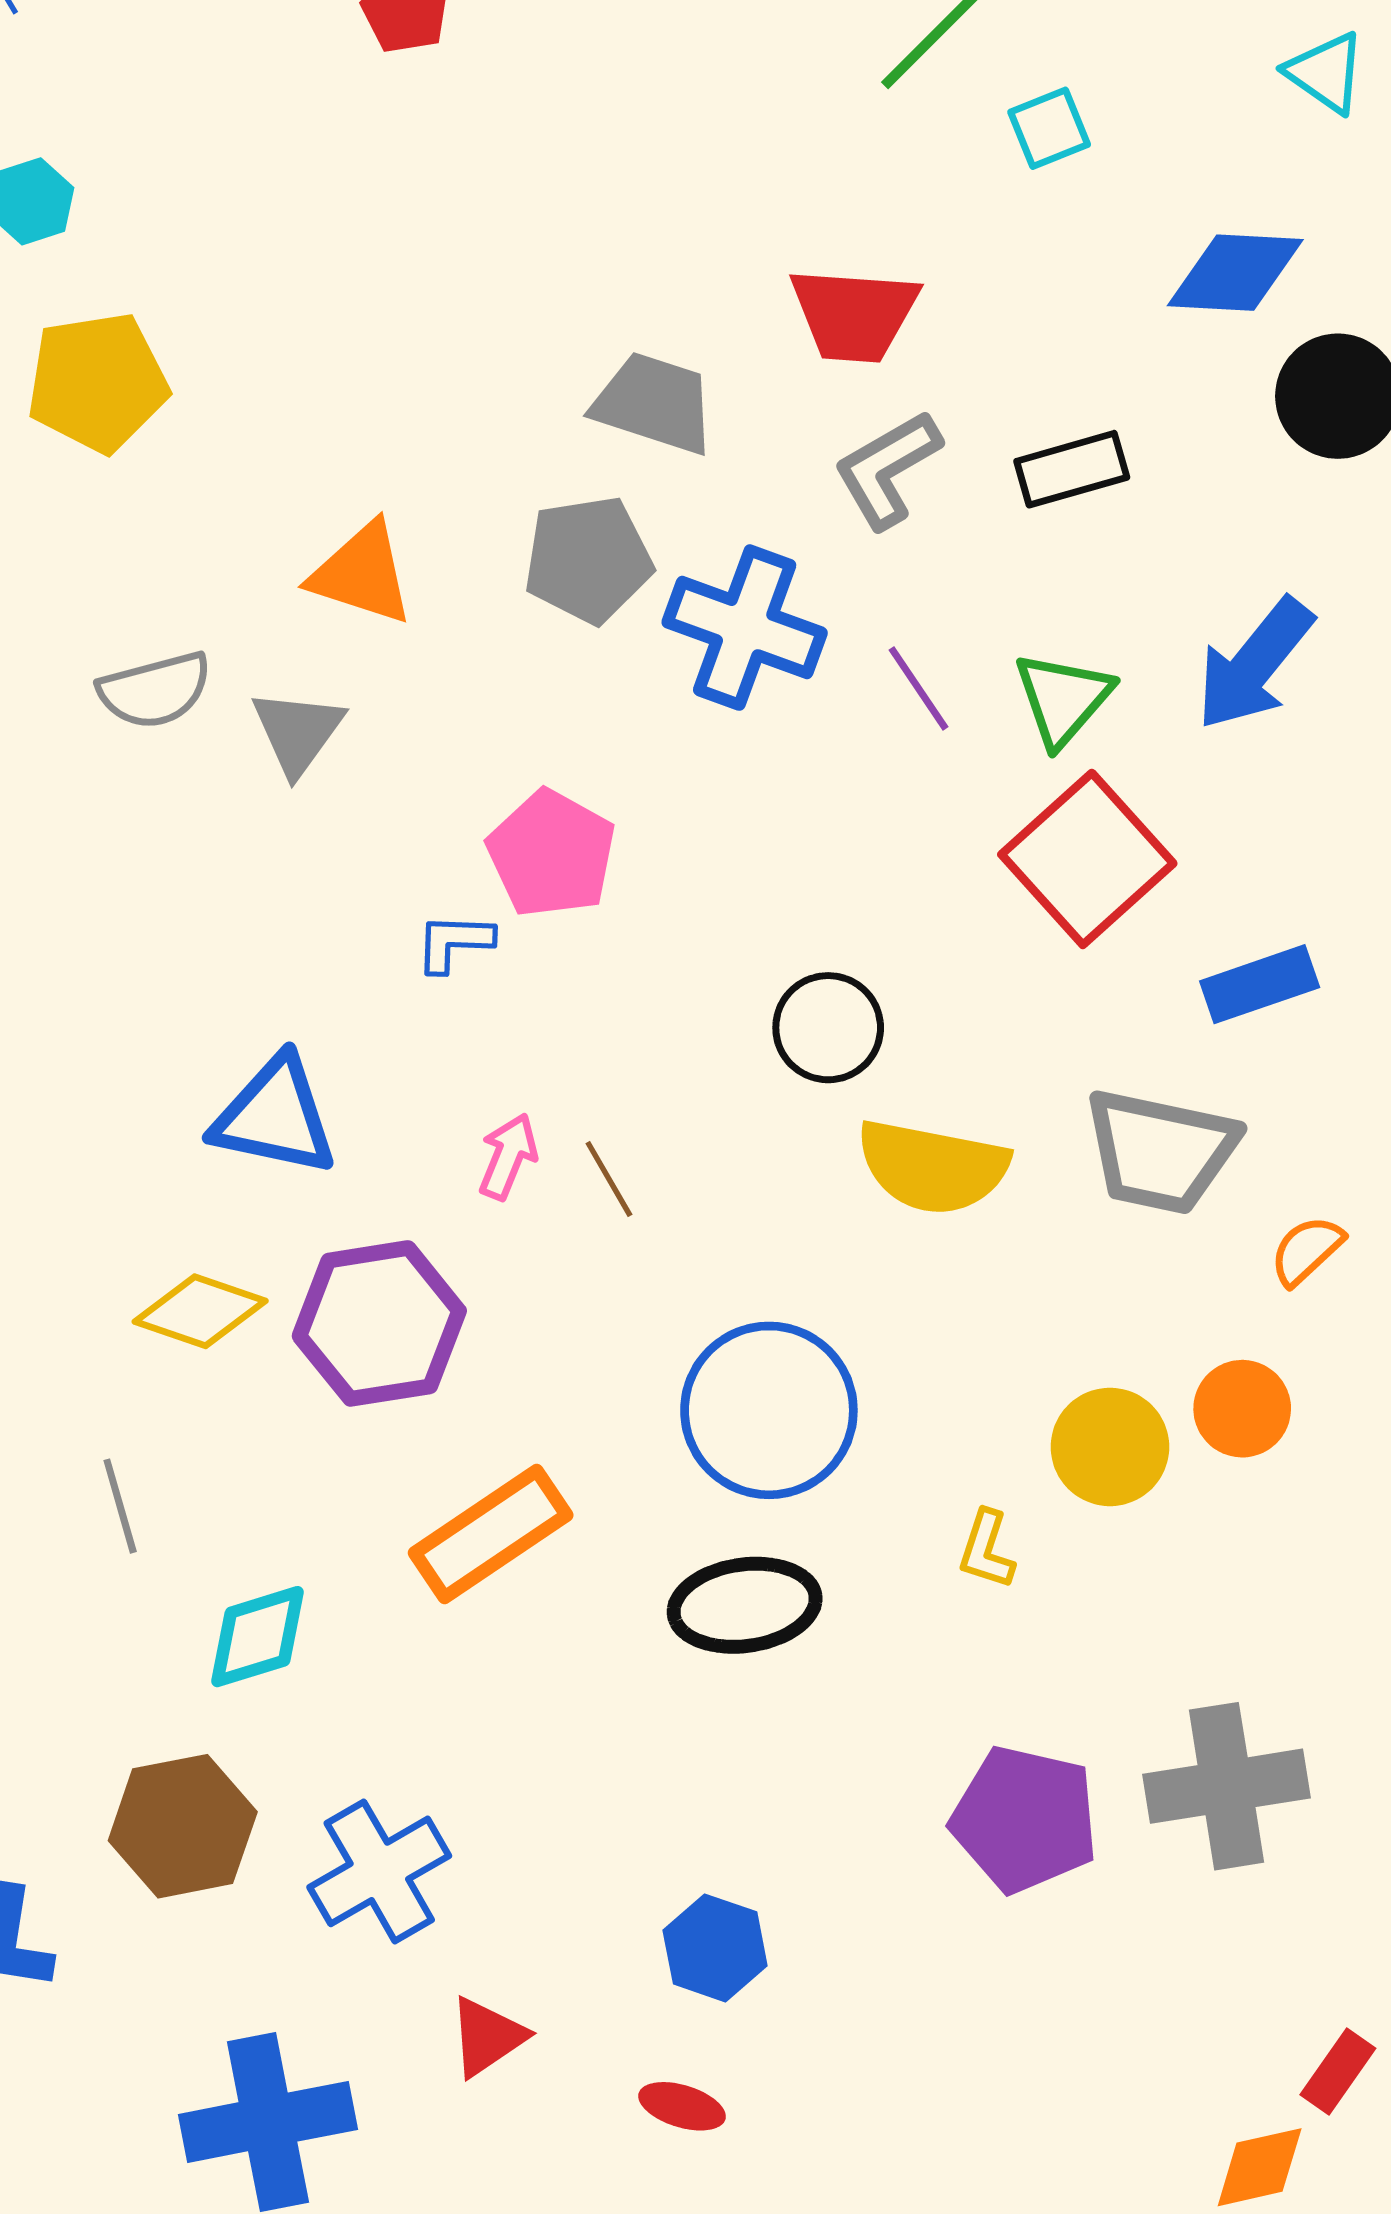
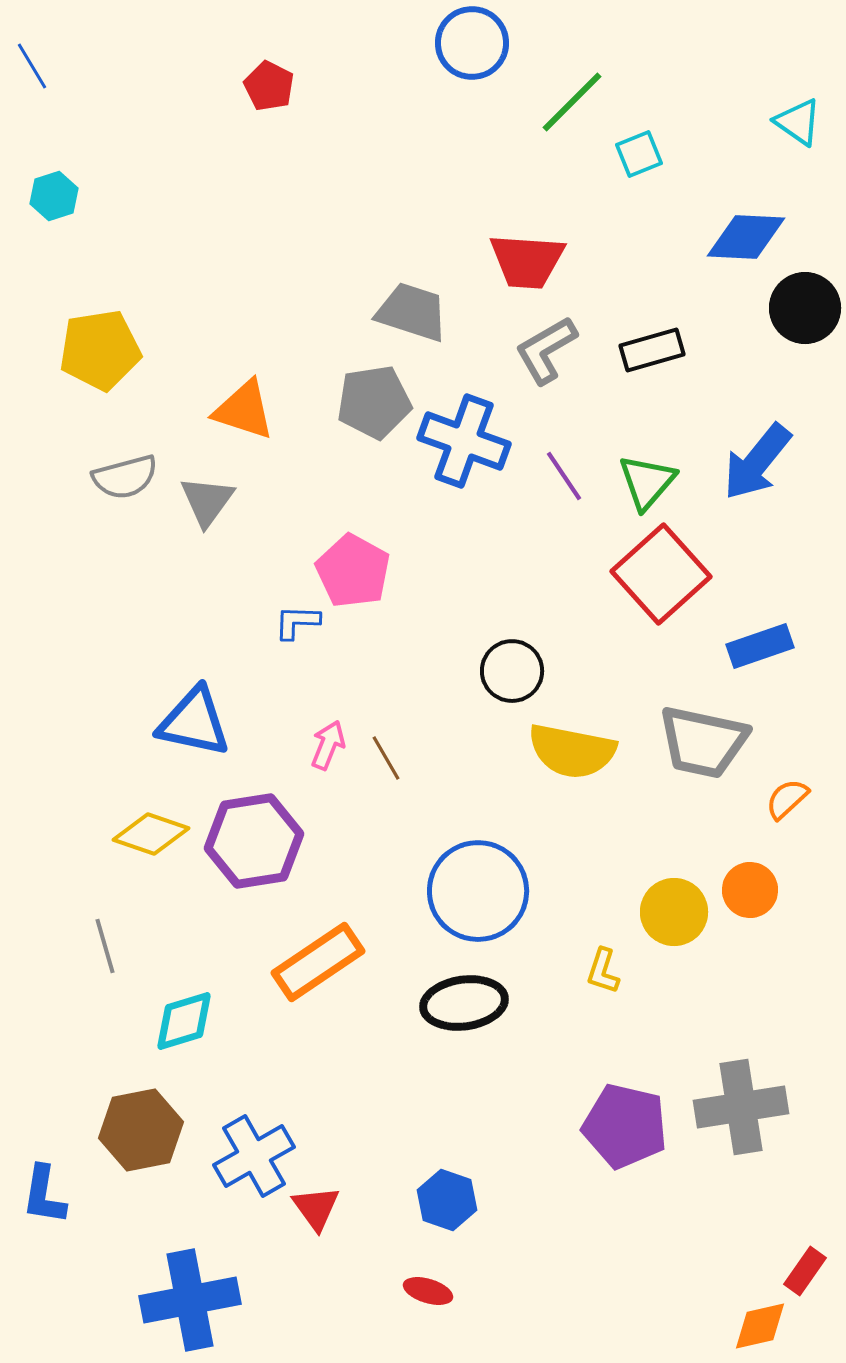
yellow pentagon: (97, 382) -> (100, 350), moved
red triangle: (487, 2037) -> (316, 1208), moved, turned -32

